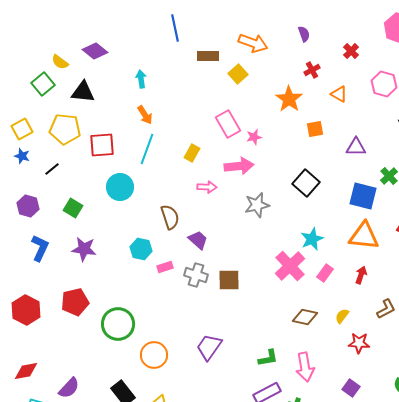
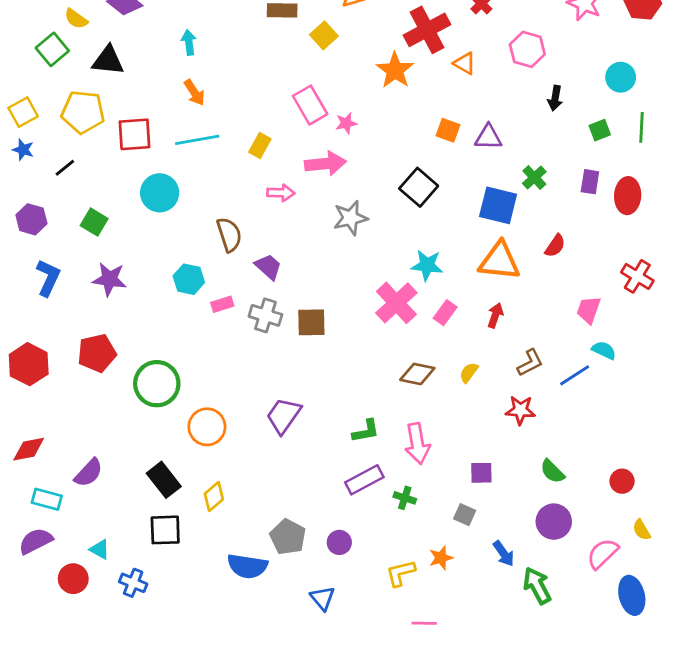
red cross: (312, 70) -> (427, 30), size x2.0
orange square: (315, 129) -> (448, 130), moved, turned 30
cyan line: (147, 149) -> (197, 140), turned 60
cyan star: (312, 239) -> (427, 265), turned 30
red star: (359, 343) -> (520, 410), moved
purple square: (351, 388) -> (481, 473), turned -36

